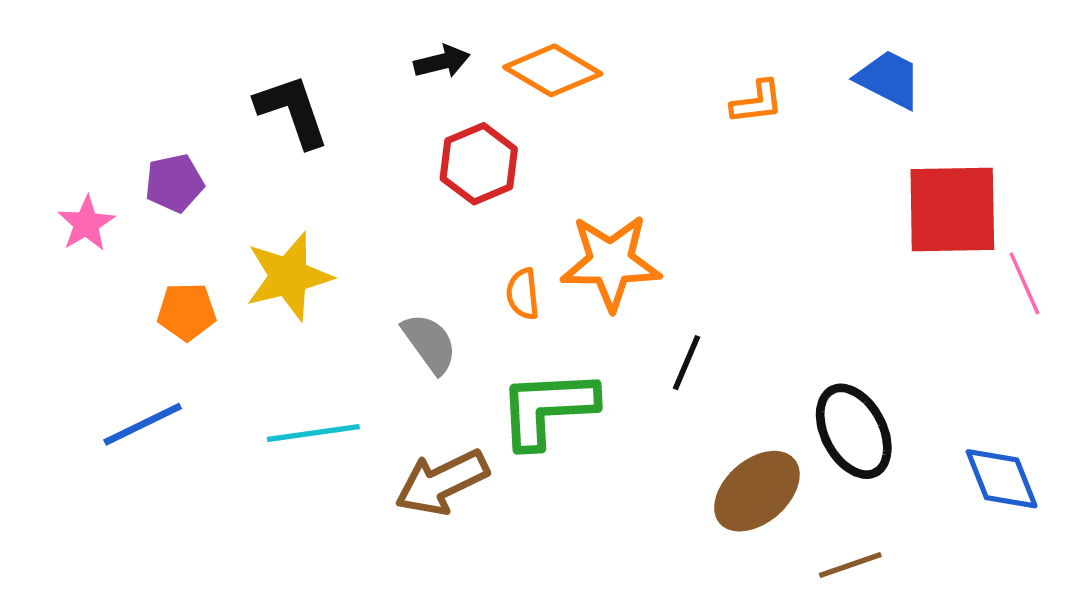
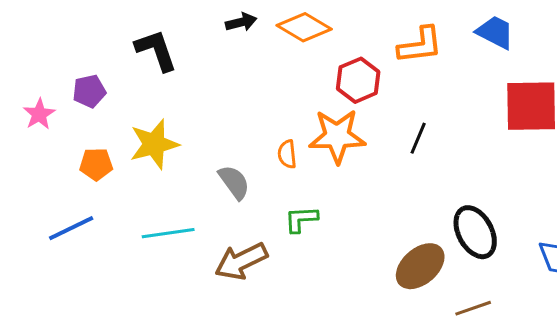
orange L-shape: (757, 102) -> (420, 45), size x1.5
red hexagon: (479, 164) -> (358, 80), moved
black line: (687, 363) -> (418, 138), moved
green L-shape: (547, 408) -> (301, 219), size x0.6

